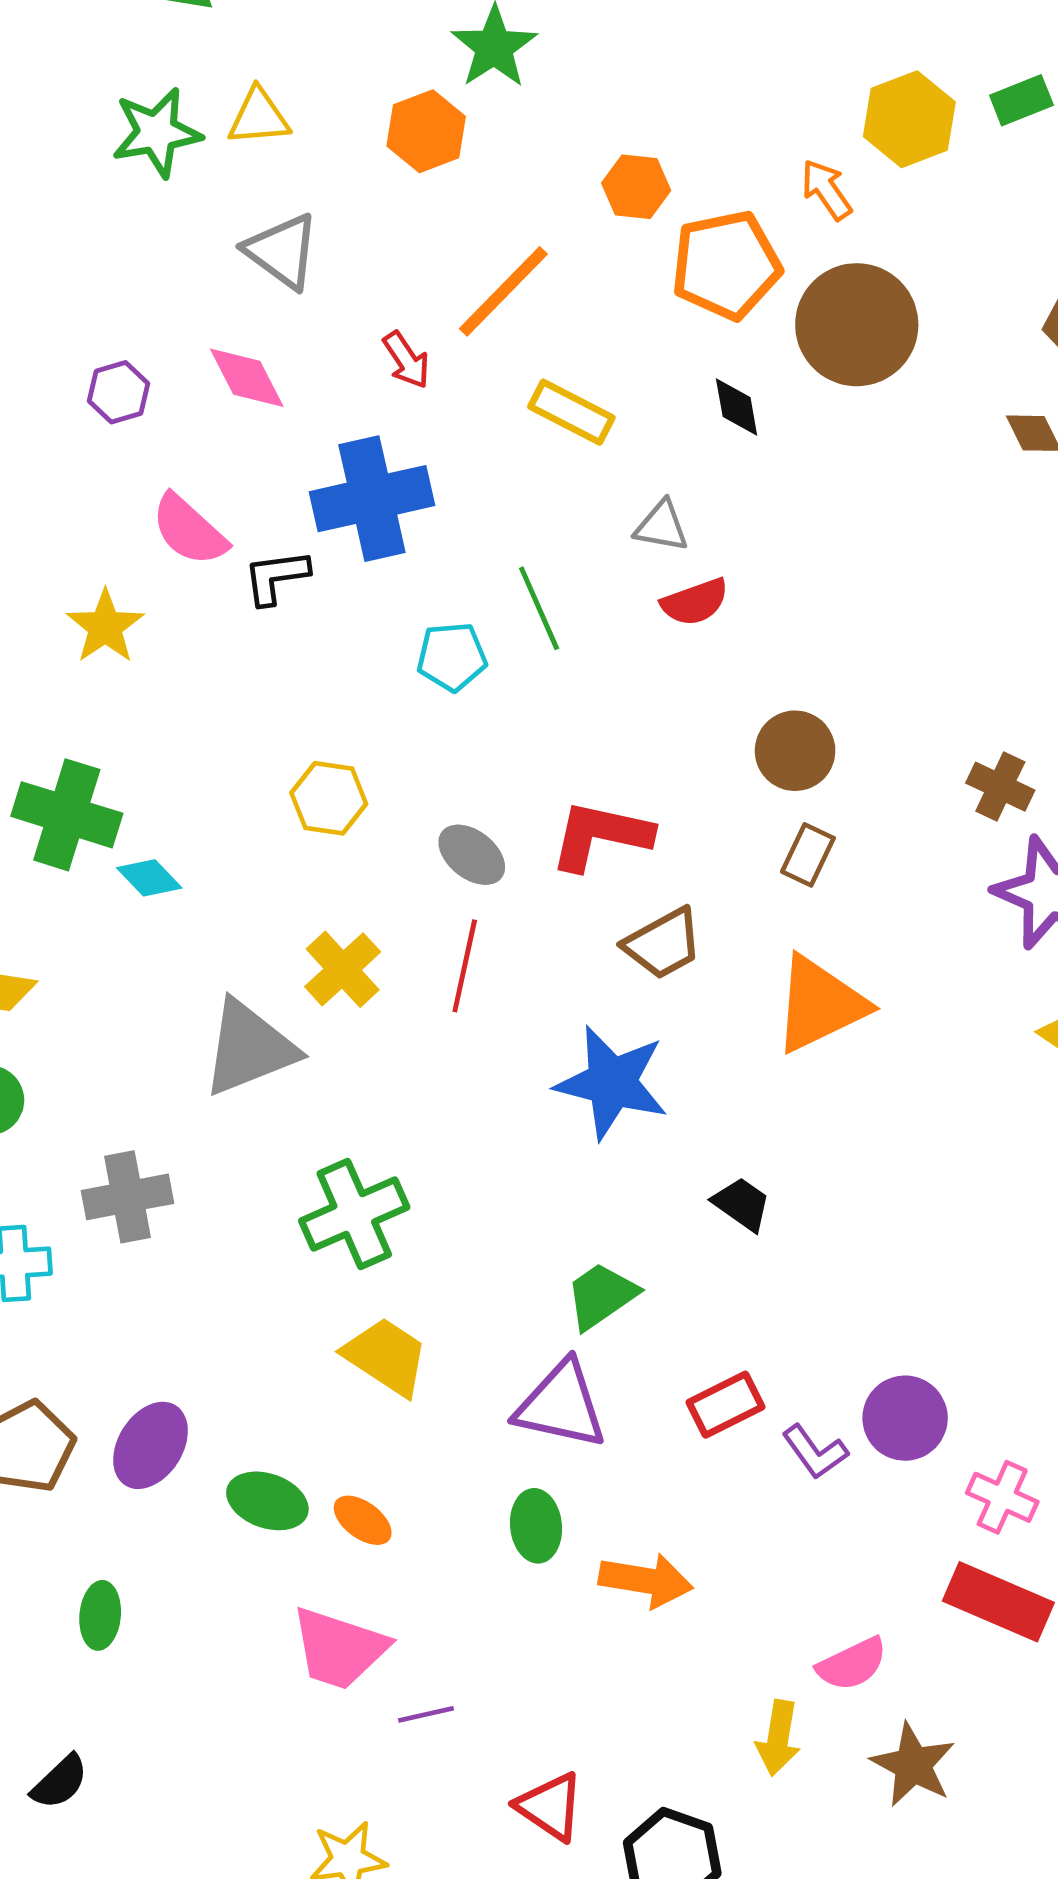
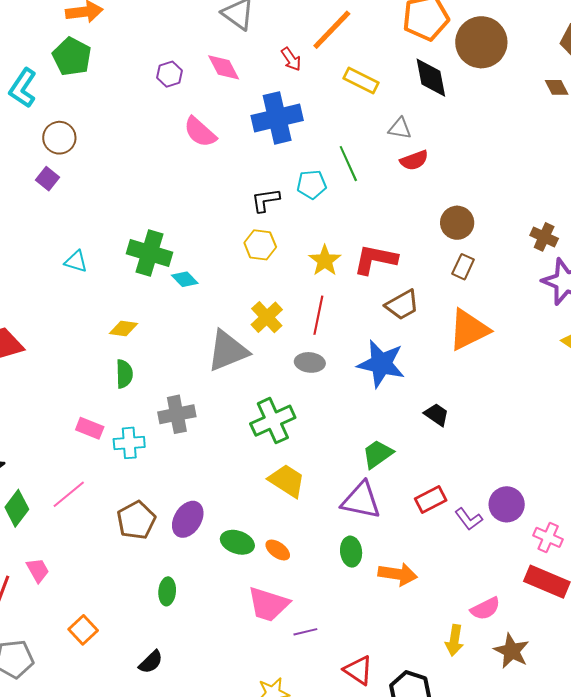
black diamond: (737, 407) -> (431, 78), size x1.6
black L-shape: (276, 577) -> (265, 200), moved
yellow star: (105, 627) -> (325, 261), moved
gray ellipse: (472, 855) -> (310, 362), moved, turned -32

